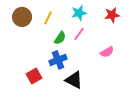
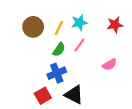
brown circle: (22, 17) -> (33, 27), moved
yellow line: (48, 18) -> (59, 28), moved
red square: (34, 76) -> (43, 96), moved

